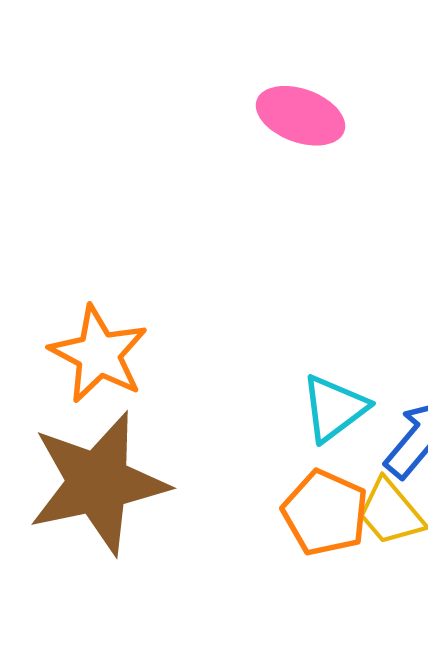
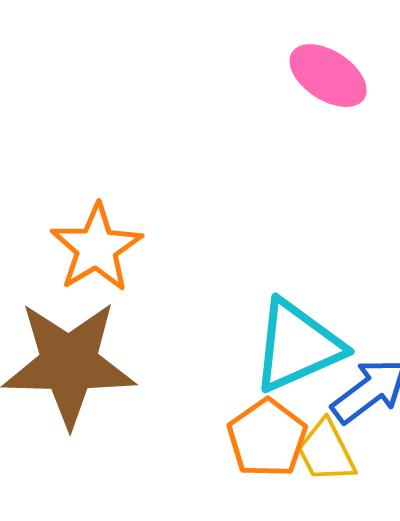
cyan triangle: (334, 408) -> (297, 346), size x1.5

